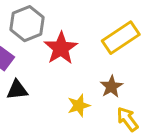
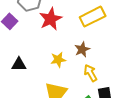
black triangle: (17, 90) -> (19, 64), moved

